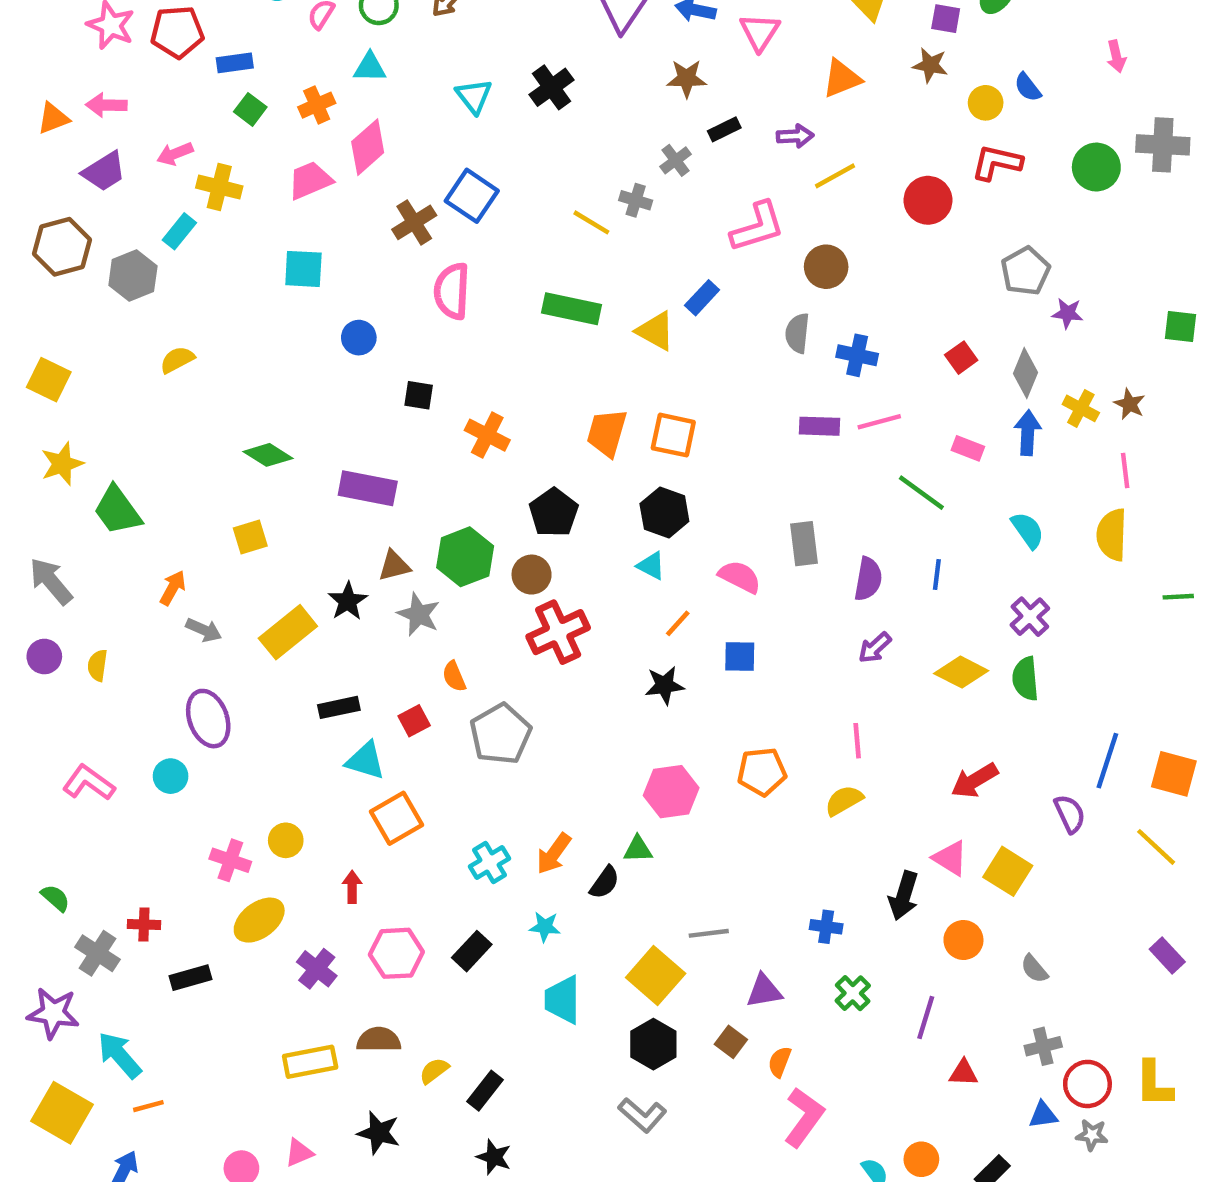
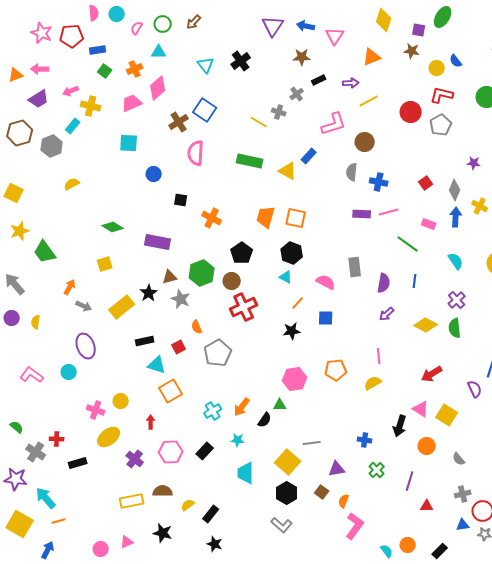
gray pentagon: (1025, 271) -> (441, 125), moved

